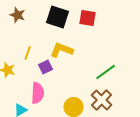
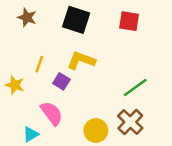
red square: (88, 18) -> (129, 21), moved
purple square: (46, 67) -> (61, 81), turned -32
pink semicircle: (38, 93) -> (52, 113), turned -40

